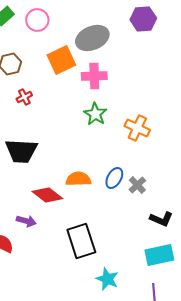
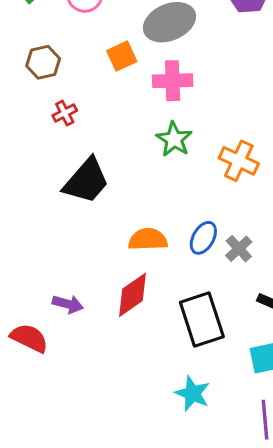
orange square: (61, 60) -> (122, 56), size x0.7
black trapezoid: (21, 151) -> (86, 181), moved, turned -52
red diamond: (47, 195) -> (132, 295), moved, turned -72
black rectangle: (81, 241) -> (202, 320), moved

